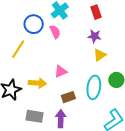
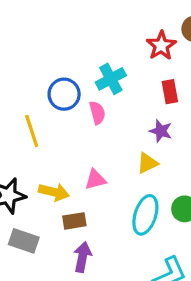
yellow line: (18, 49) -> (32, 131), turned -60
yellow triangle: (100, 55) -> (147, 163), moved
brown rectangle: (68, 97) -> (74, 221), moved
gray rectangle: (35, 116) -> (24, 241), moved

